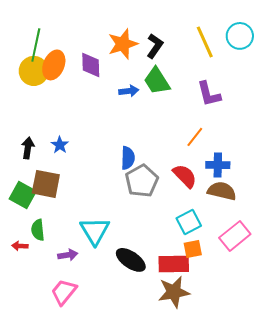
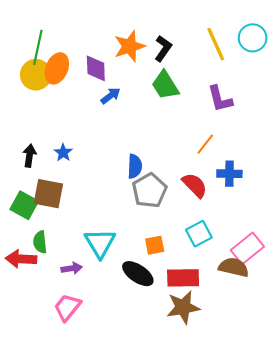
blue arrow: (129, 91) -> (111, 96), moved, turned -30
brown semicircle: (222, 191) -> (234, 267), moved
red arrow: (20, 246) -> (21, 259), size x1.8
orange square: (193, 249) -> (155, 245), moved

